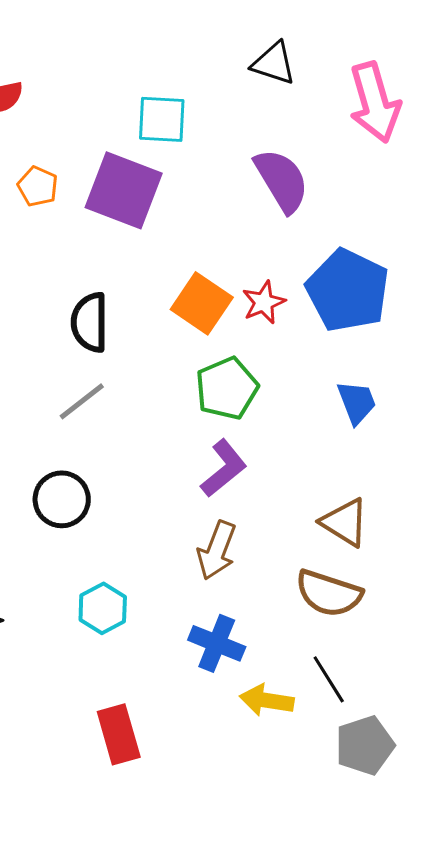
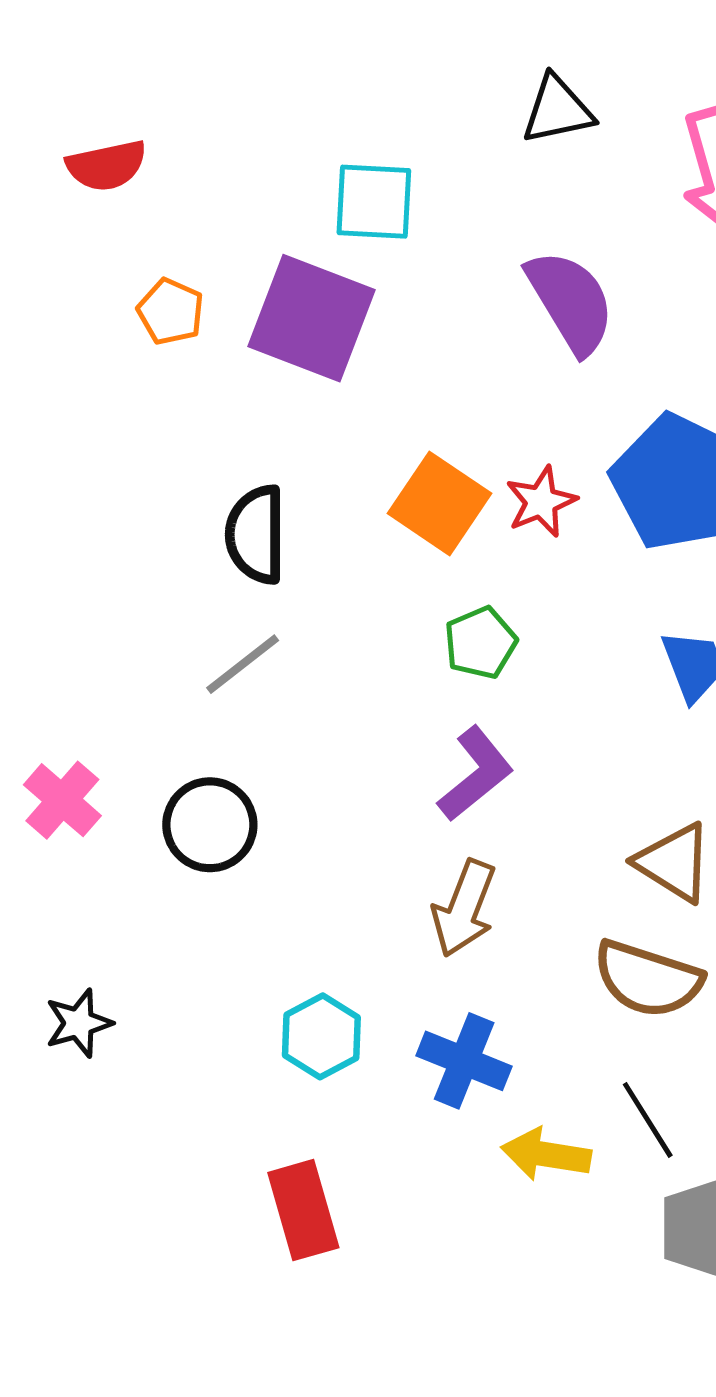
black triangle: (274, 63) -> (558, 110), turned -30
green pentagon: (227, 388) -> (480, 643), size x0.7
cyan hexagon: (103, 608) -> (321, 1036), moved

